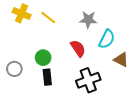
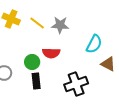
gray star: (88, 20) -> (60, 25), moved
red semicircle: (78, 48) -> (51, 53), moved, turned 126

